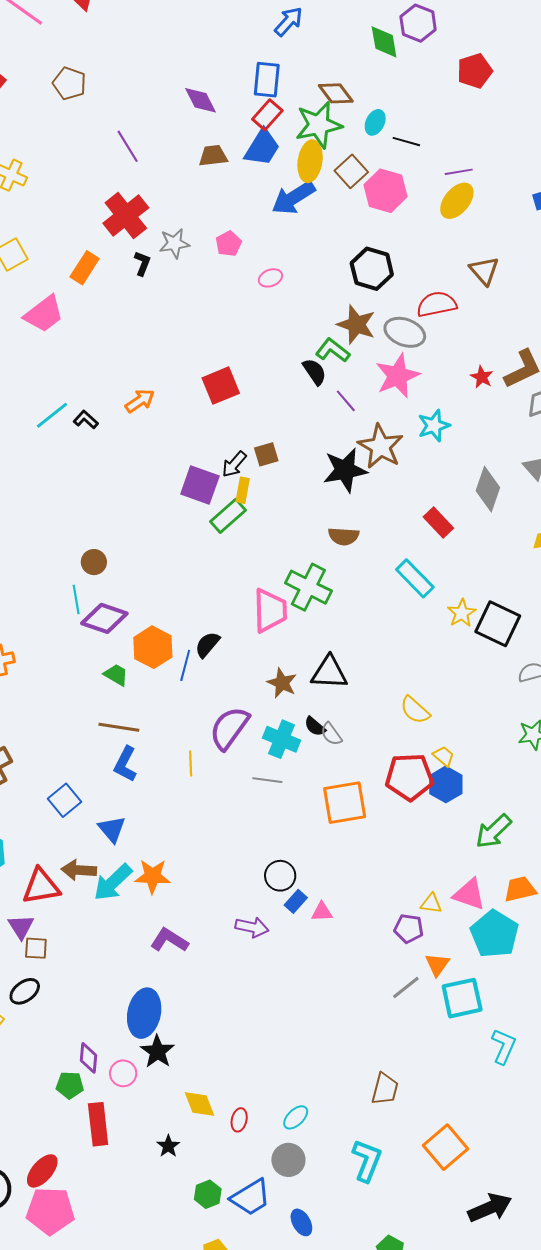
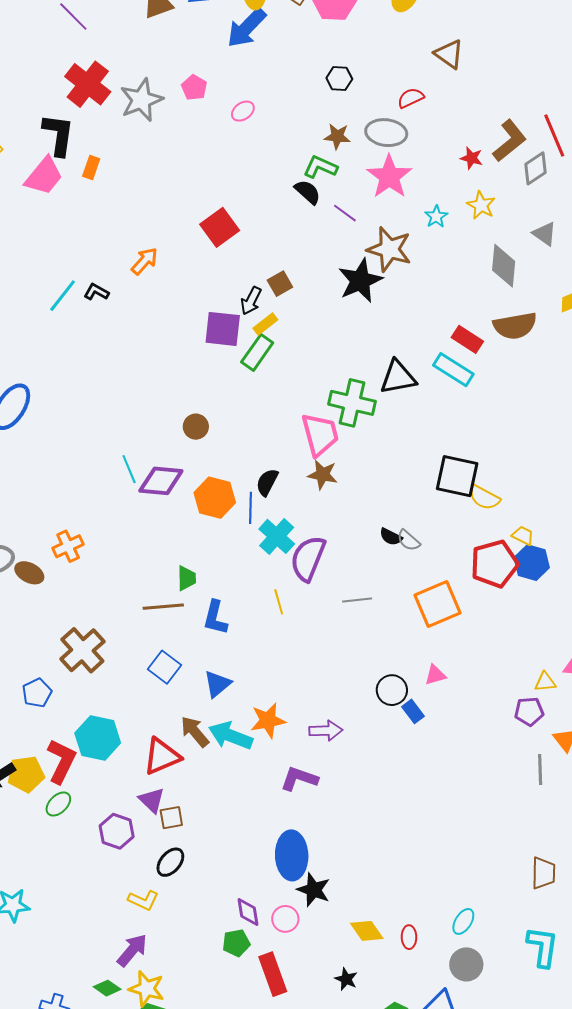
gray star: (174, 243) -> (141, 100), size x1.4
black L-shape: (142, 263) -> (58, 135), moved, size x1.8
orange rectangle: (85, 268) -> (91, 167), moved, size x0.7
black hexagon: (372, 269) -> (339, 79), size x0.6
red semicircle: (437, 304) -> (411, 98), size x0.7
pink trapezoid: (44, 314) -> (44, 176), moved
brown star: (356, 325) -> (337, 136), size x0.7
cyan star: (434, 426) -> (436, 217), size x0.7
yellow rectangle: (243, 490) -> (265, 324), turned 55
red rectangle: (438, 522) -> (467, 339), moved
brown semicircle: (344, 536) -> (515, 326), moved, size x1.4
brown circle: (94, 562) -> (196, 427), moved
yellow star: (462, 613) -> (481, 205), moved
black square: (498, 624) -> (457, 476), moved
black triangle: (329, 673) -> (398, 377), moved
green trapezoid: (116, 675) -> (187, 578), moved, turned 72
brown star: (282, 683) -> (323, 475), moved
brown line: (119, 727) -> (163, 607), moved
cyan cross: (281, 739) -> (277, 536), moved, turned 33
blue triangle: (112, 829) -> (217, 684), turned 44
brown arrow: (79, 870) -> (195, 732), turned 60
cyan arrow: (113, 882) -> (231, 736), turned 78
blue rectangle: (296, 901) -> (413, 711), turned -65
pink triangle: (322, 912) -> (435, 675), moved
purple arrow: (252, 927) -> (326, 731), moved
gray line: (406, 988) -> (540, 769), turned -40

